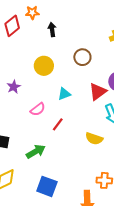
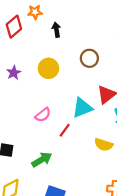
purple star: (14, 87) -> (14, 73), moved
cyan triangle: (64, 94) -> (82, 108), moved, size x1.5

